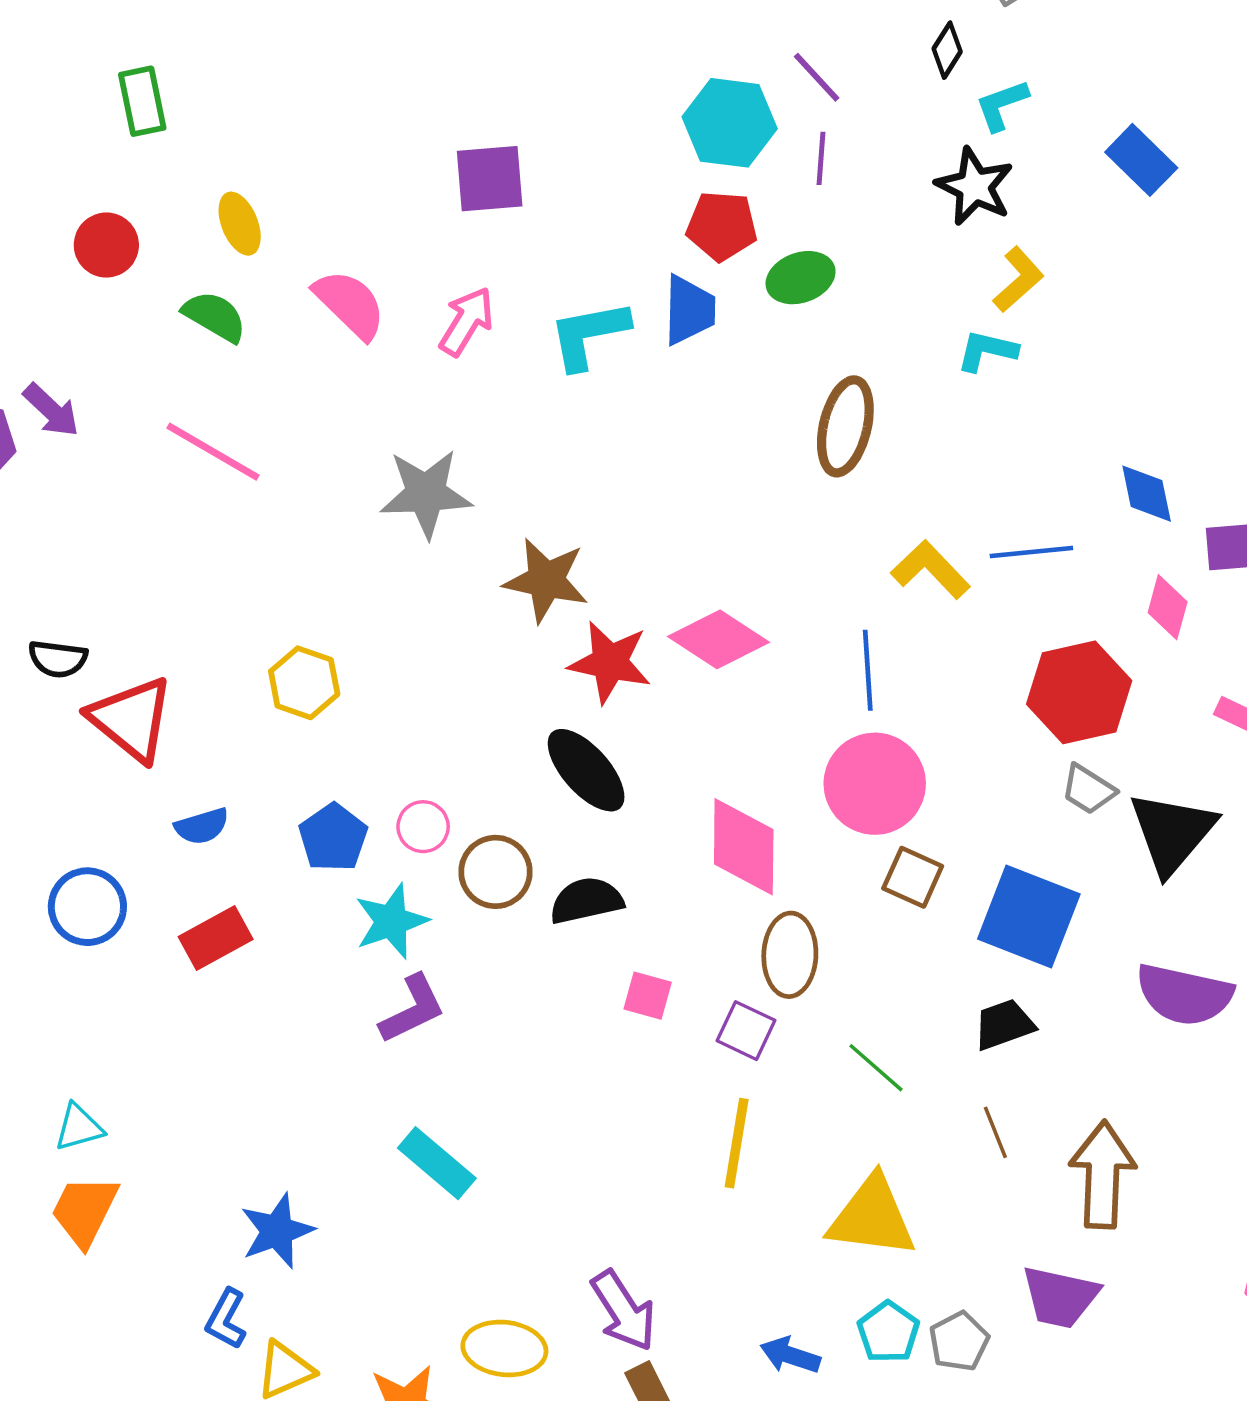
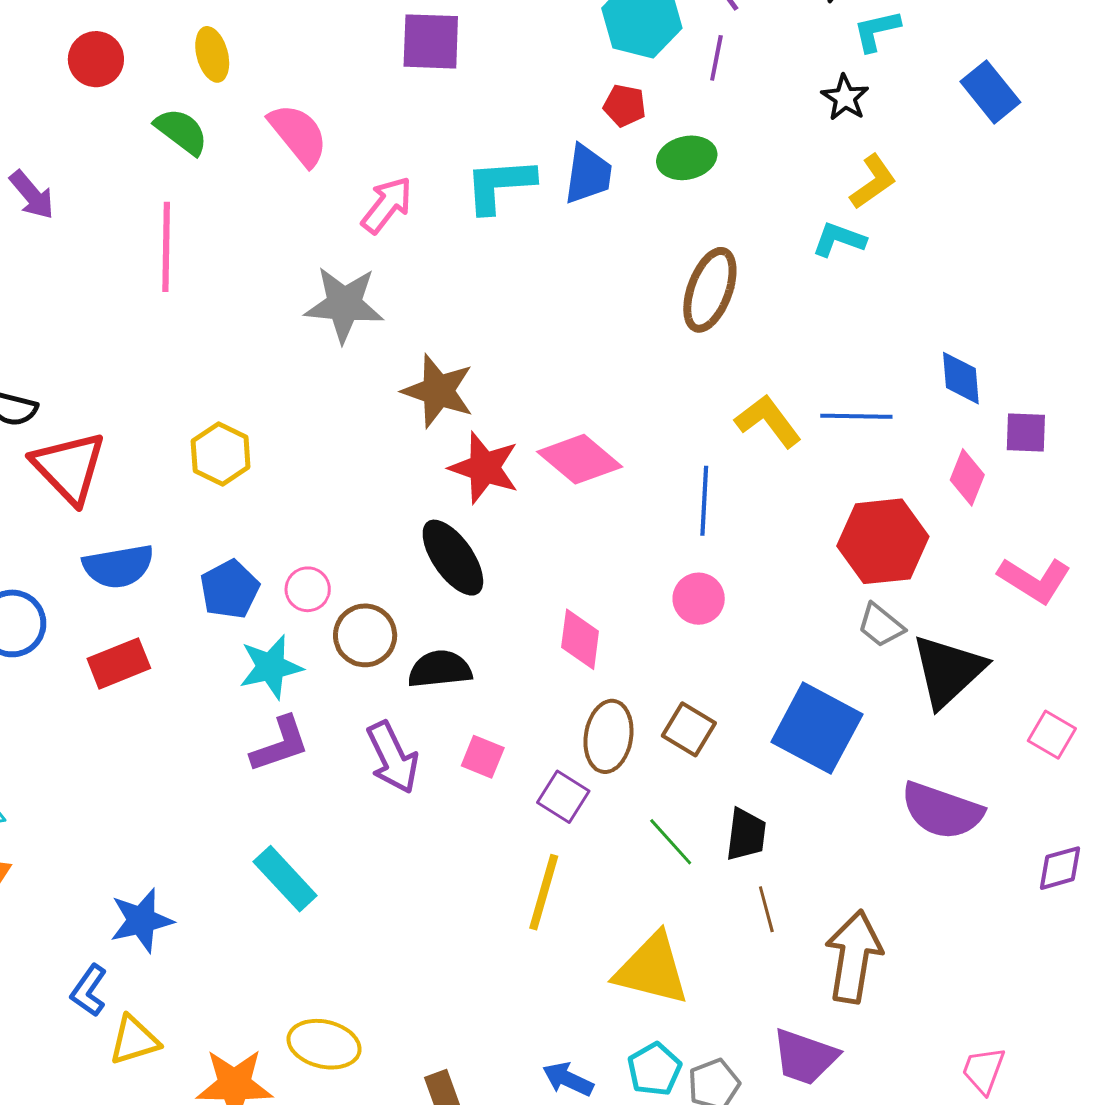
black star: (975, 186) -> (845, 98), size x0.7
red pentagon: (722, 226) -> (625, 106), size x0.7
pink arrow: (467, 321) -> (387, 205), moved
pink line: (213, 452) -> (166, 247), turned 54
pink circle: (875, 784) -> (699, 599), size x0.6
blue semicircle: (202, 826) -> (118, 566), size x1.5
pink diamond: (744, 847) -> (580, 639), size x0.7
brown square: (913, 877) -> (689, 729), moved
black trapezoid: (1004, 1025) -> (746, 835), moved, turned 110
purple arrow: (624, 1311) -> (393, 758), moved

